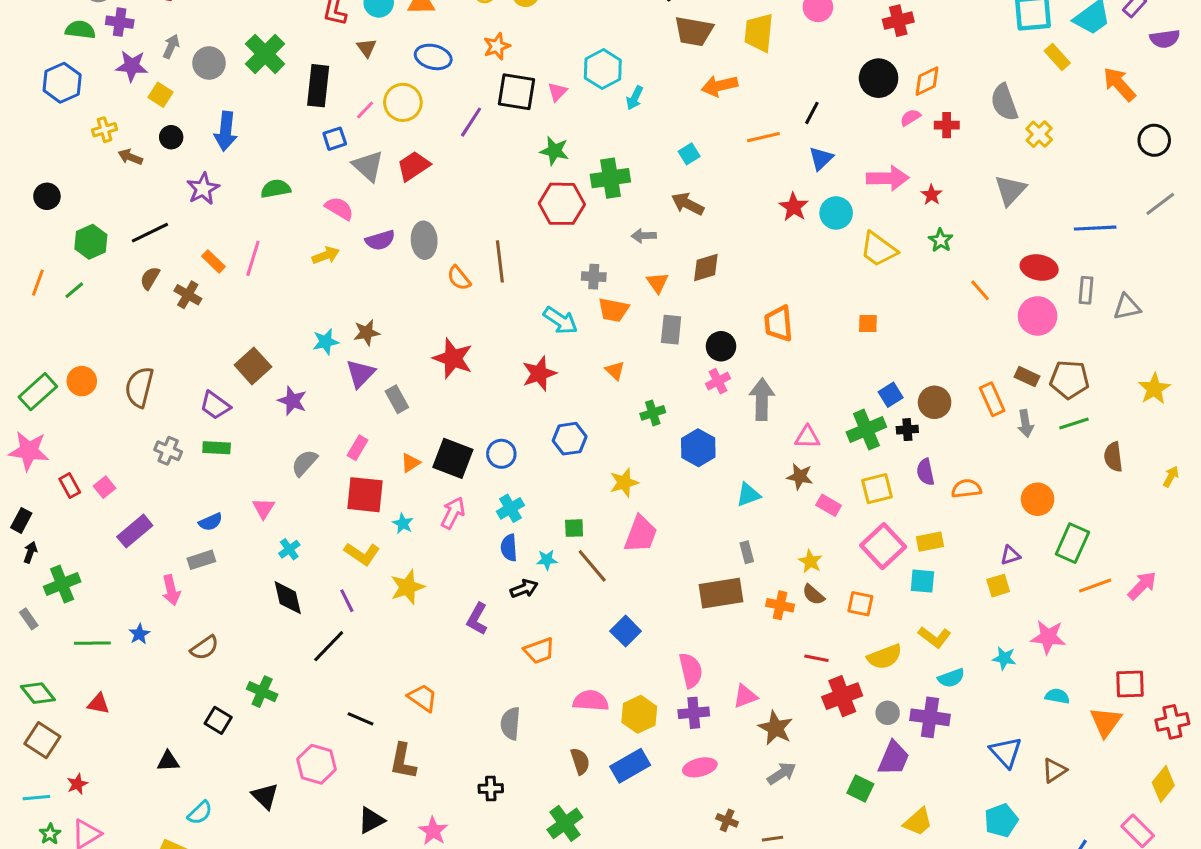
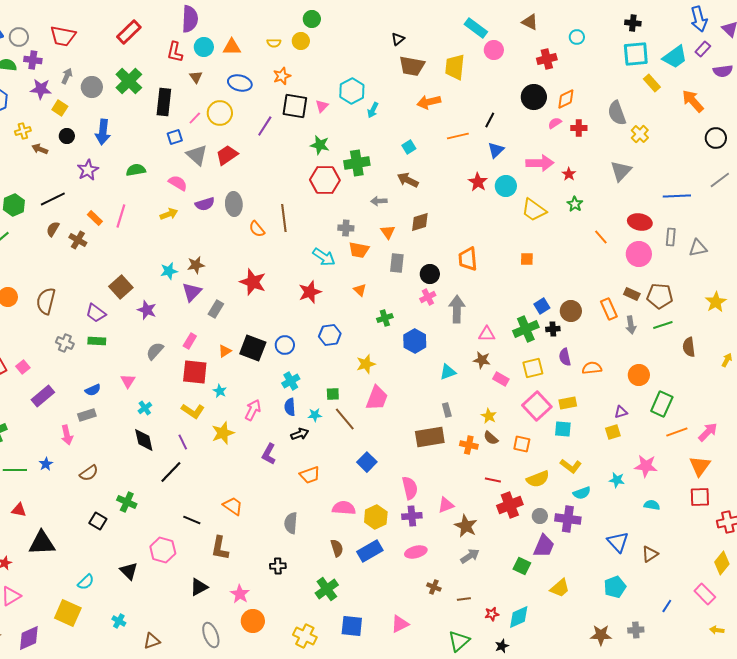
gray rectangle: (397, 399) -> (216, 309), turned 60
pink arrow: (453, 513) -> (253, 410), moved
orange triangle: (1106, 722) -> (700, 466), moved
black triangle: (168, 761) -> (42, 543), moved, size x1.8

